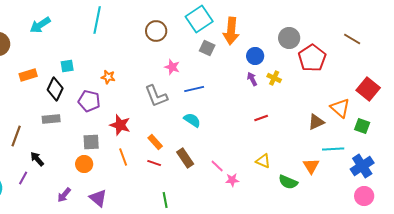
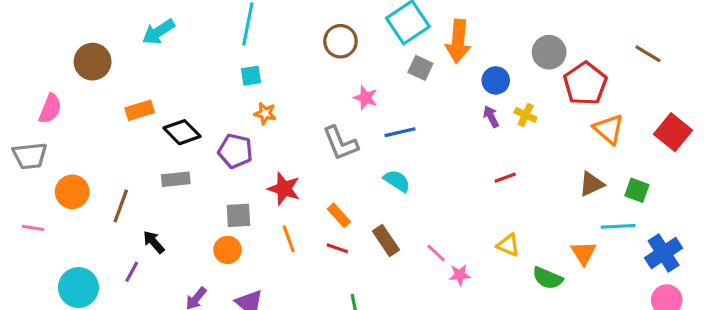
cyan square: (67, 66) -> (251, 76), moved
black diamond: (55, 89) -> (182, 132), turned -70
orange triangle: (340, 108) -> (609, 129), moved
green square: (362, 126) -> (637, 190), moved

